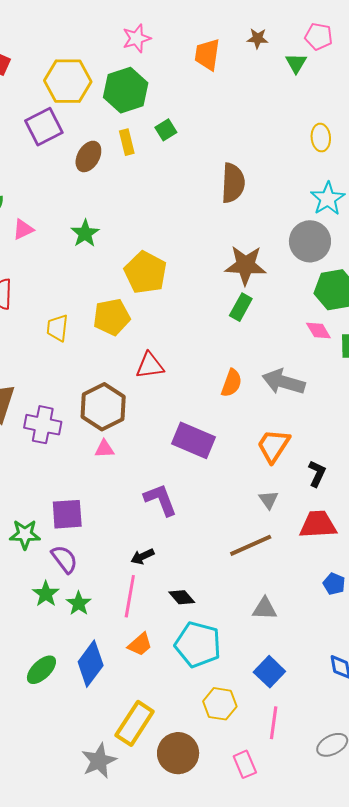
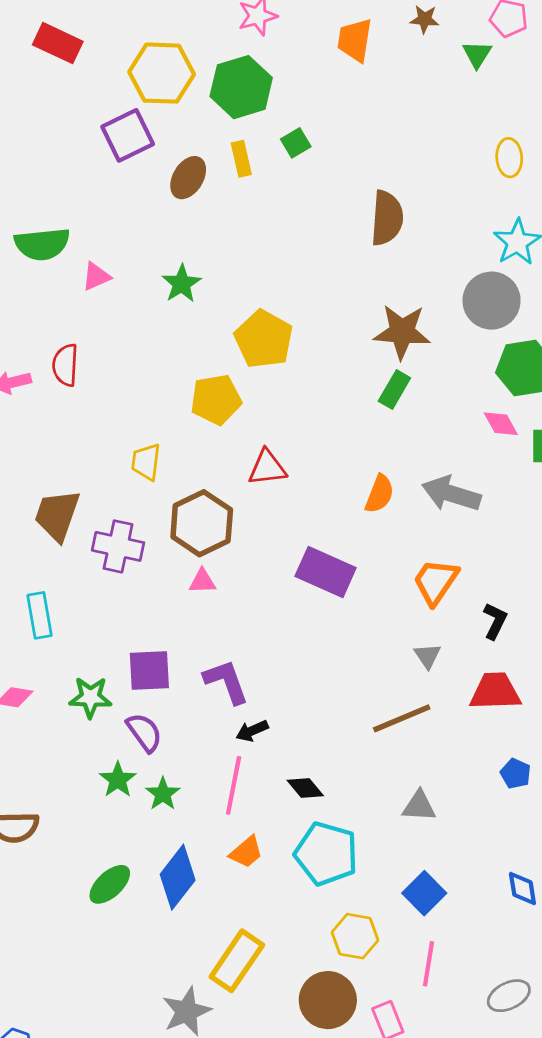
yellow trapezoid: (57, 328) -> (146, 462), moved
purple L-shape: (160, 500) -> (226, 682), moved
brown circle: (178, 753) -> (328, 1000), moved

